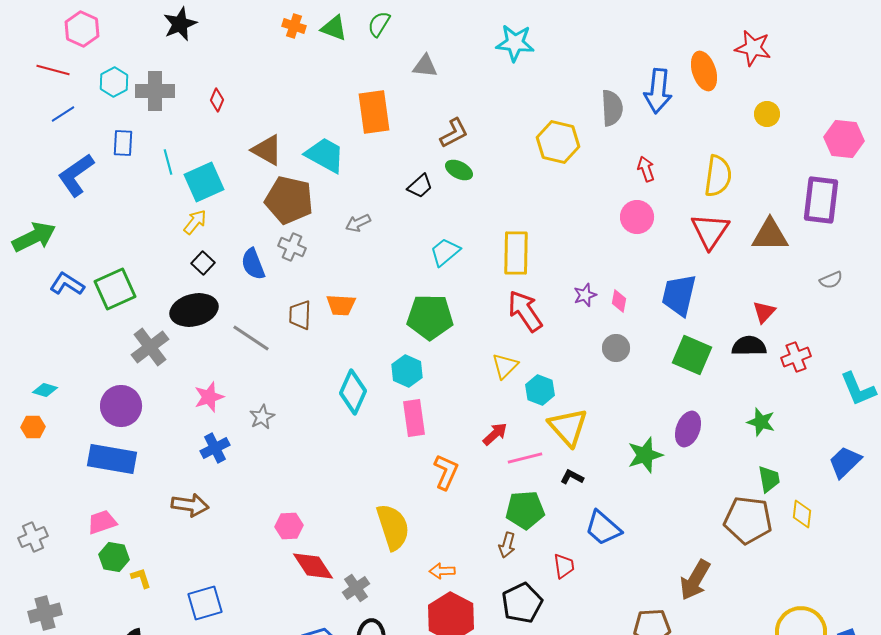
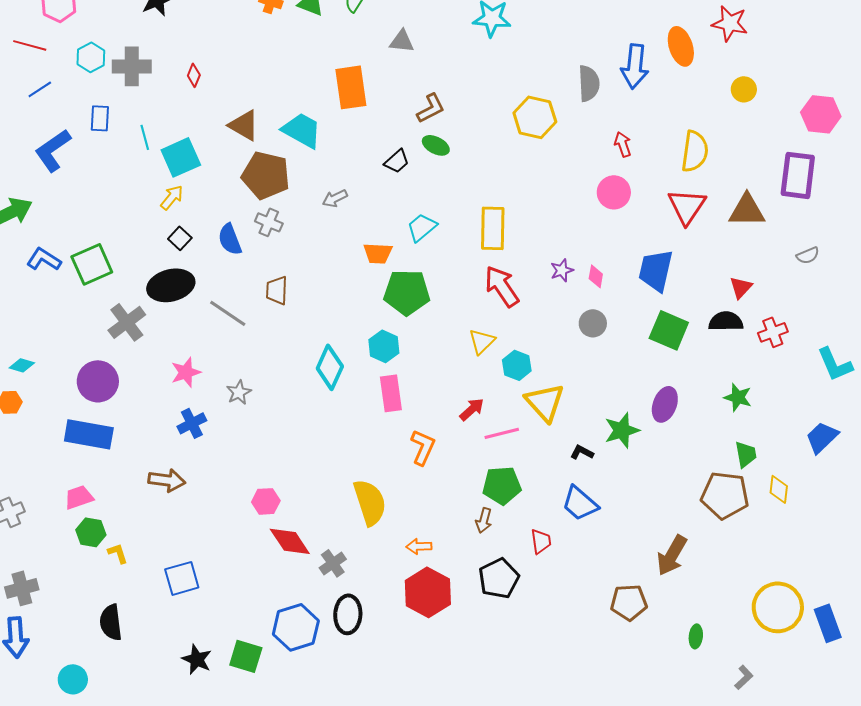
orange trapezoid: (341, 305) -> (378, 253), moved
black L-shape: (572, 477) -> (582, 452), moved

